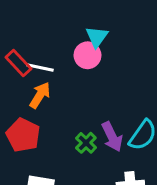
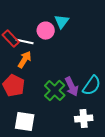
pink circle: (88, 55) -> (46, 31), moved
green cross: (86, 143) -> (55, 91), size x1.5

